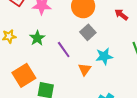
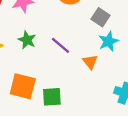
gray square: (88, 32) -> (101, 17), moved
orange square: (24, 75) -> (23, 86), turned -30

